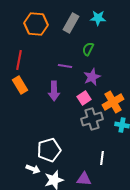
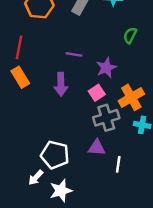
green semicircle: (88, 49) -> (130, 35), moved
white pentagon: (49, 150) -> (55, 155), turned 30
white arrow: (33, 169) -> (36, 178), turned 112
purple triangle: (84, 179) -> (97, 148), moved

